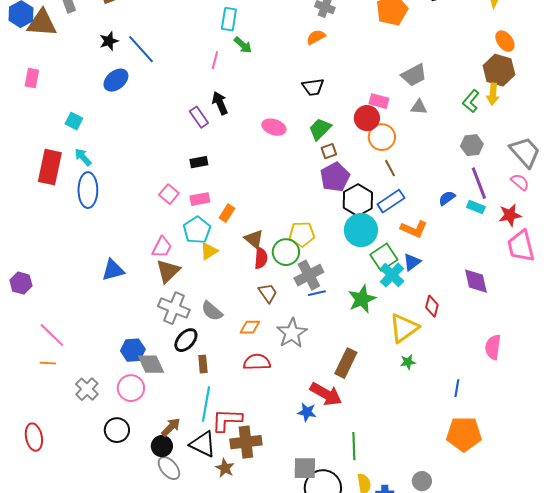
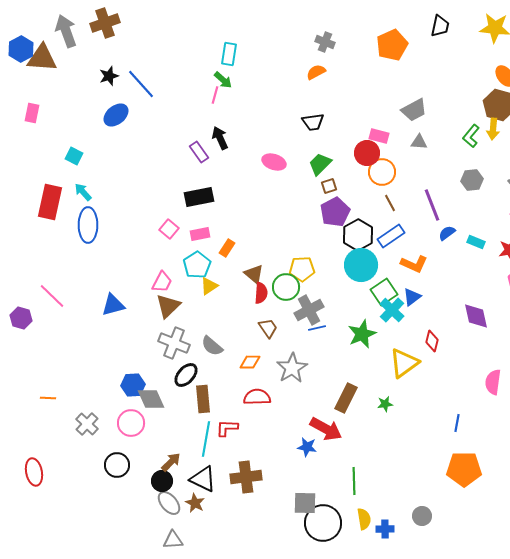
green arrow: (243, 45) -> (223, 80), moved
black rectangle: (199, 162) -> (199, 197), size x1.6
purple line: (479, 183) -> (432, 205), moved
pink line: (52, 335) -> (52, 296), moved
green star: (408, 362) -> (385, 404), moved
brown rectangle: (203, 364) -> (203, 399), size x1.5
red L-shape: (227, 420) -> (227, 428), moved, size x0.7
brown star: (225, 468) -> (195, 503), moved

